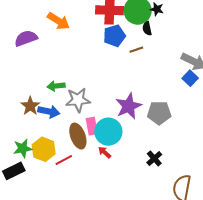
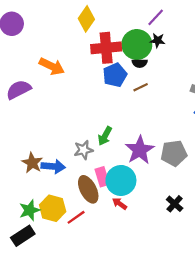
black semicircle: (147, 28) -> (140, 63), moved, turned -72
green arrow: (56, 86) -> (105, 136), moved, turned -48
gray star: (78, 100) -> (83, 150), size x0.7

